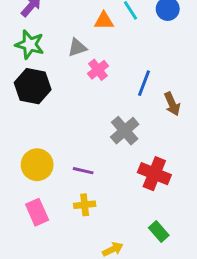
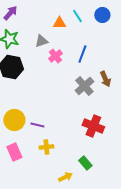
blue line: (144, 83) -> (82, 54), moved
gray cross: (125, 131) -> (84, 86), moved
purple line: (83, 171) -> (37, 125), moved
green rectangle: (159, 232) -> (85, 163), moved

